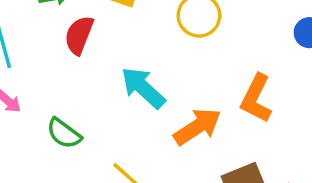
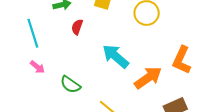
red semicircle: (79, 35) -> (77, 27), size x0.7

